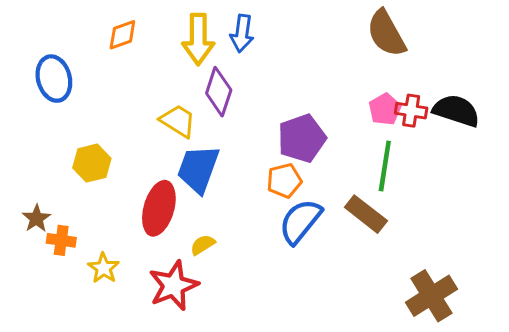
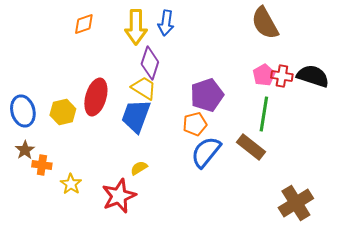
blue ellipse: (54, 79) -> (23, 111), moved
yellow trapezoid: (178, 121) -> (144, 88), moved
red ellipse: (159, 208) -> (96, 97), moved

